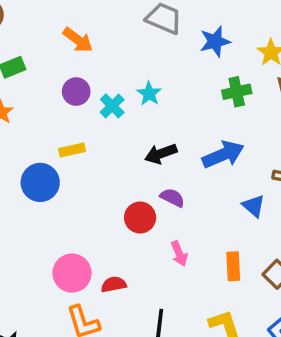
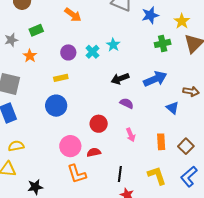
purple circle: (76, 92) -> (68, 52), moved
yellow rectangle: (72, 150) -> (61, 78), moved
blue circle: (40, 182) -> (56, 106), moved
red circle: (140, 218) -> (99, 124), moved

